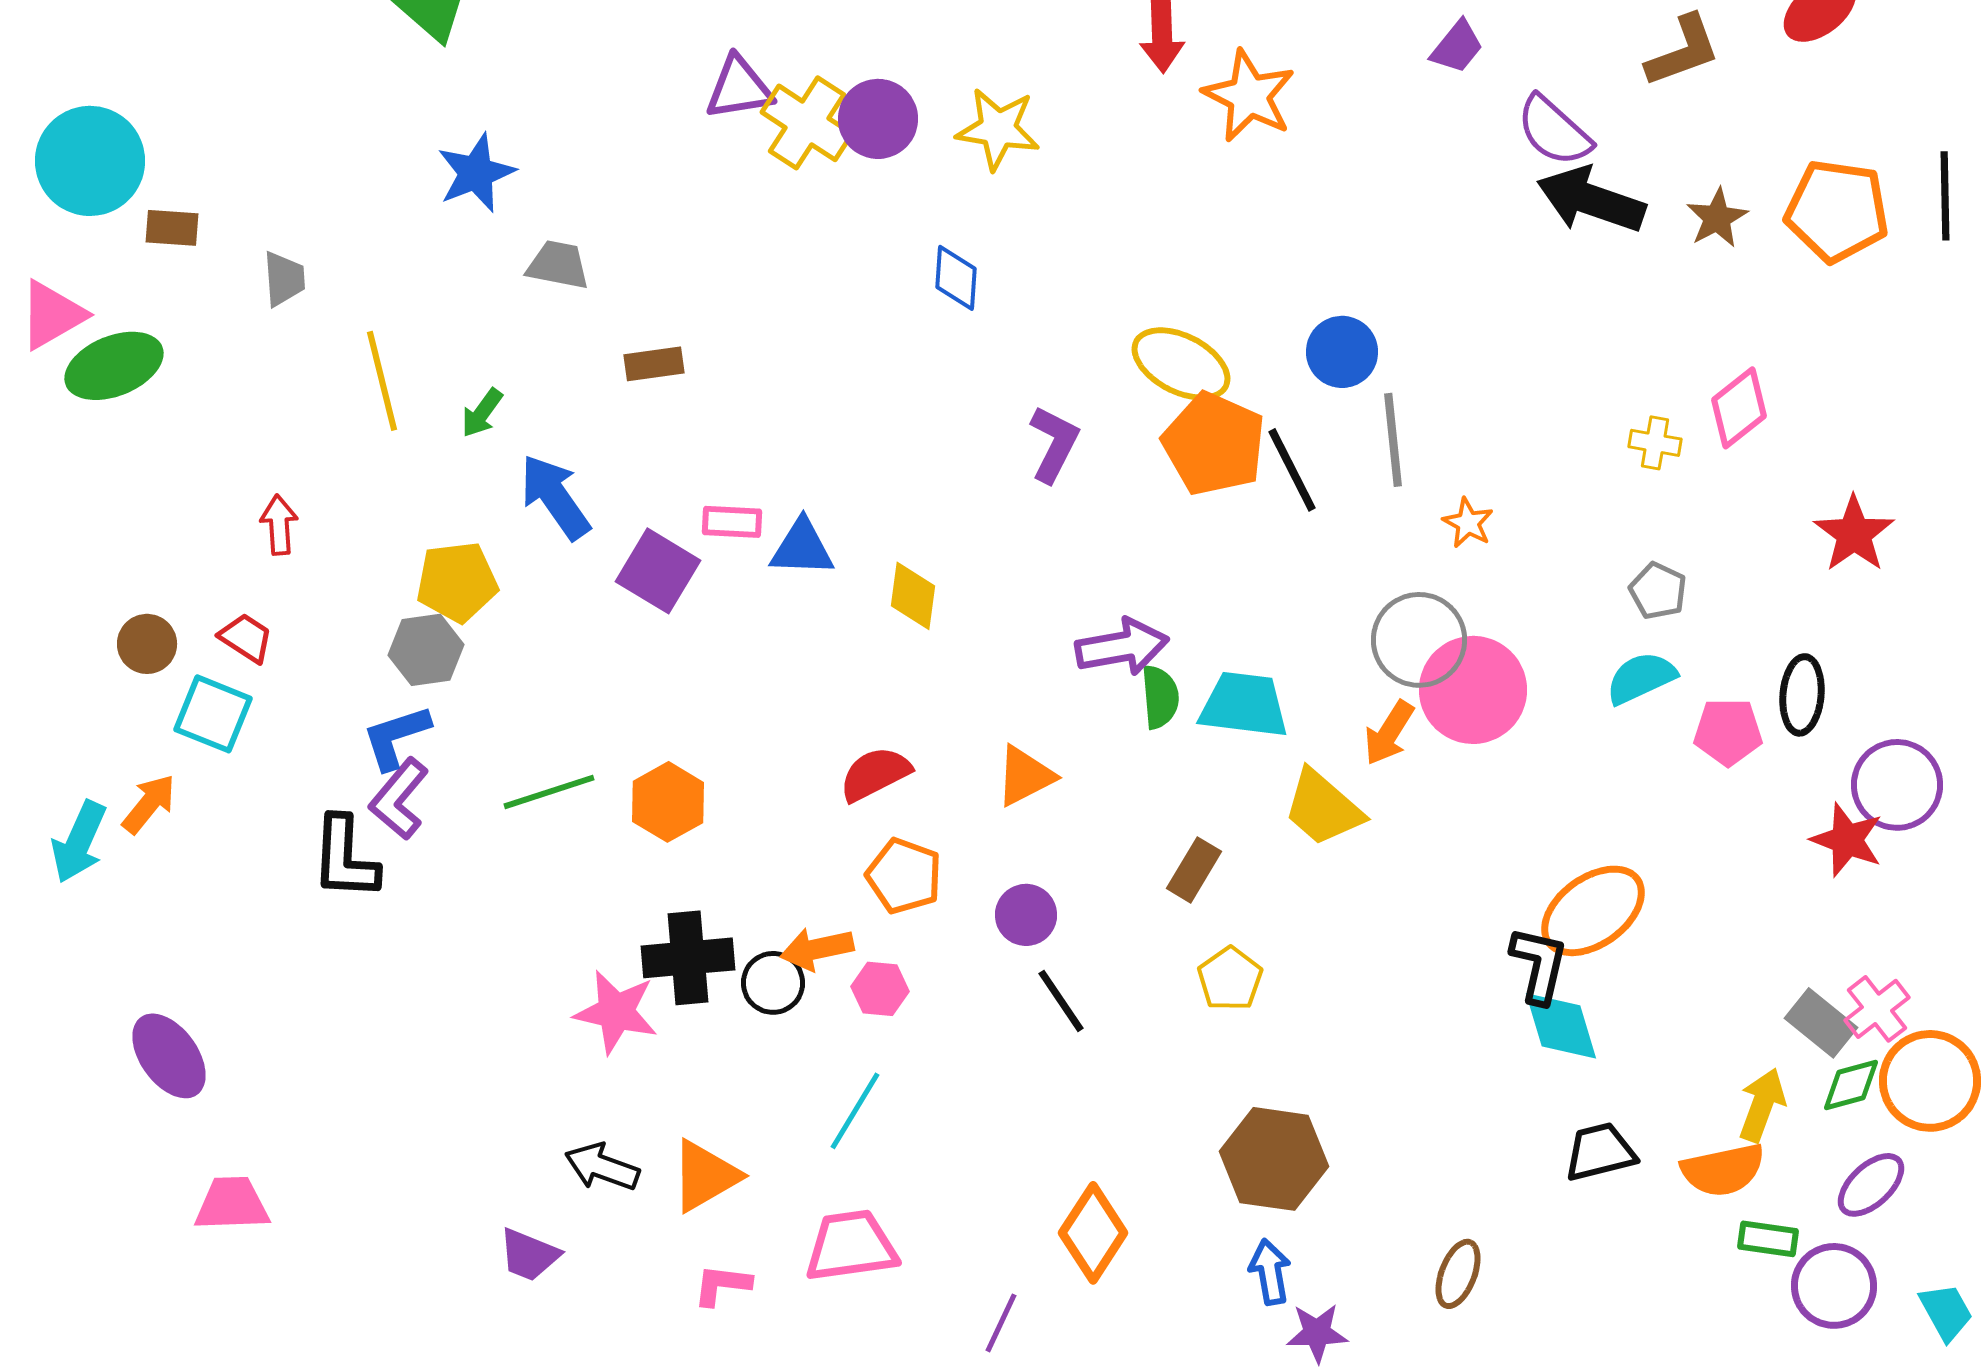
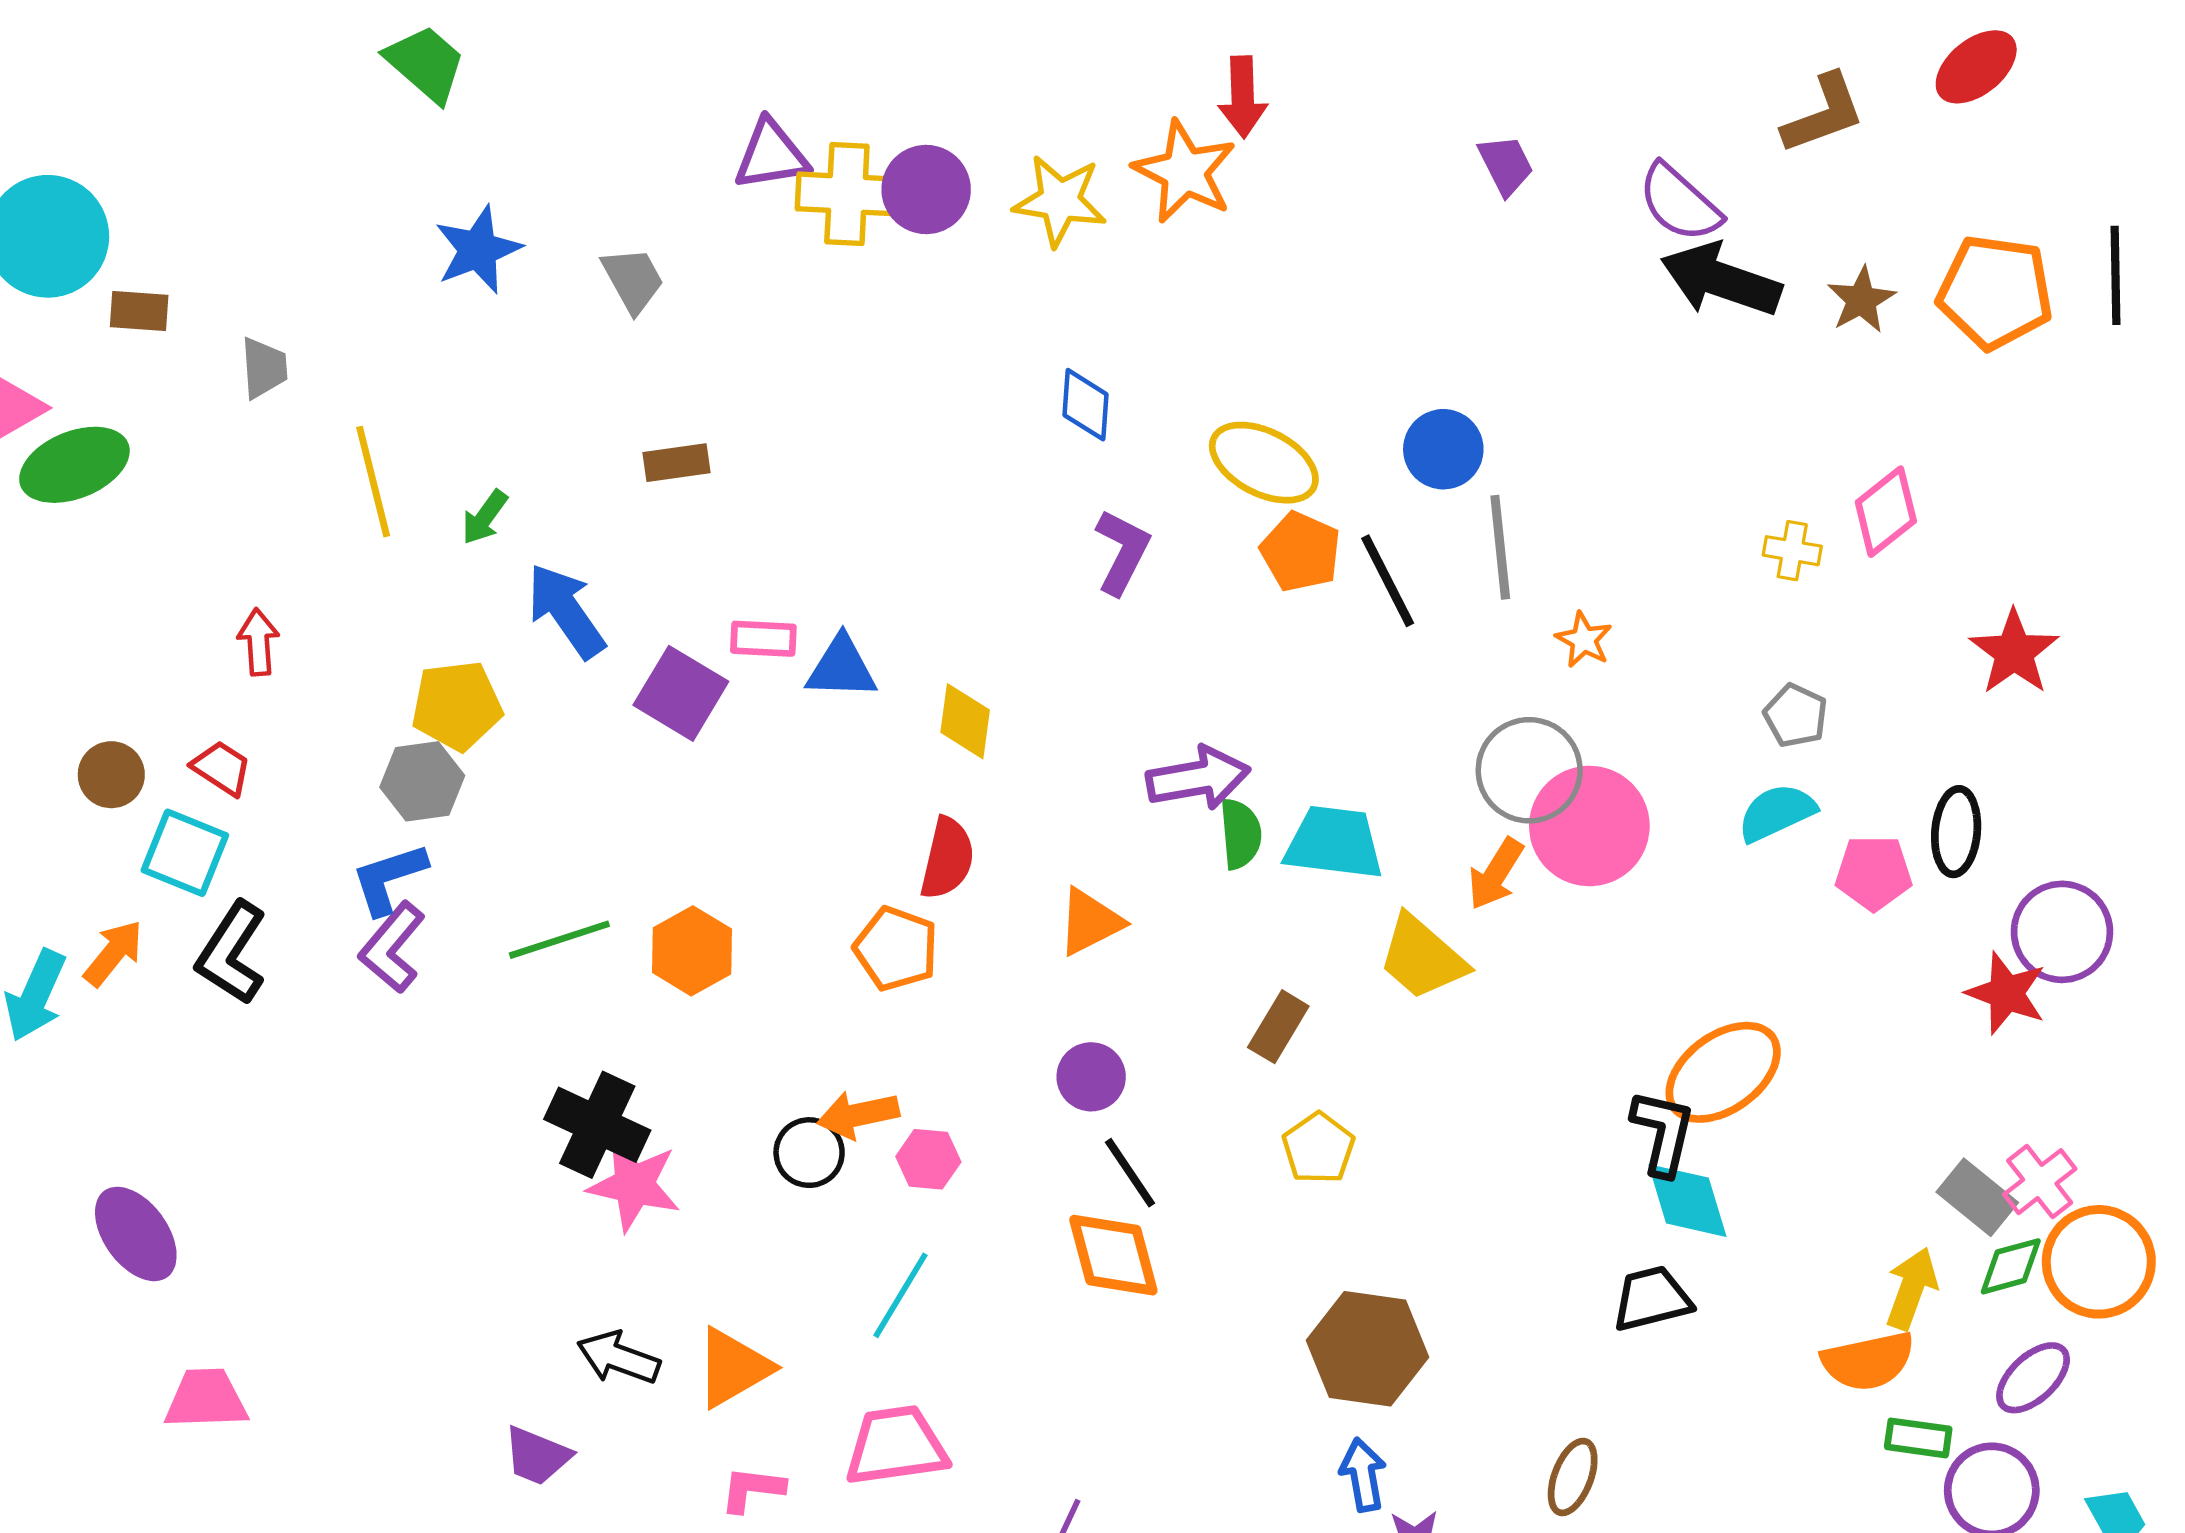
purple trapezoid: (1457, 47) -> (1506, 165), moved, turned -66
orange star: (1249, 96) -> (1185, 172), moved
yellow cross: (807, 123) -> (847, 194), turned -30
gray trapezoid: (558, 265) -> (633, 280), moved, turned 50
blue diamond: (956, 278) -> (1086, 405), moved
orange pentagon: (1214, 444) -> (1301, 552), size x0.7
red semicircle: (875, 774) -> (947, 858), moved, turned 130
black L-shape: (345, 858) -> (232, 953), moved, turned 30
orange pentagon: (904, 876) -> (896, 949), moved
black cross: (688, 958) -> (597, 1125), moved, turned 30
black trapezoid: (1600, 1152) -> (1652, 1299), moved
orange diamond: (1093, 1233) -> (1113, 1255), moved, turned -48

